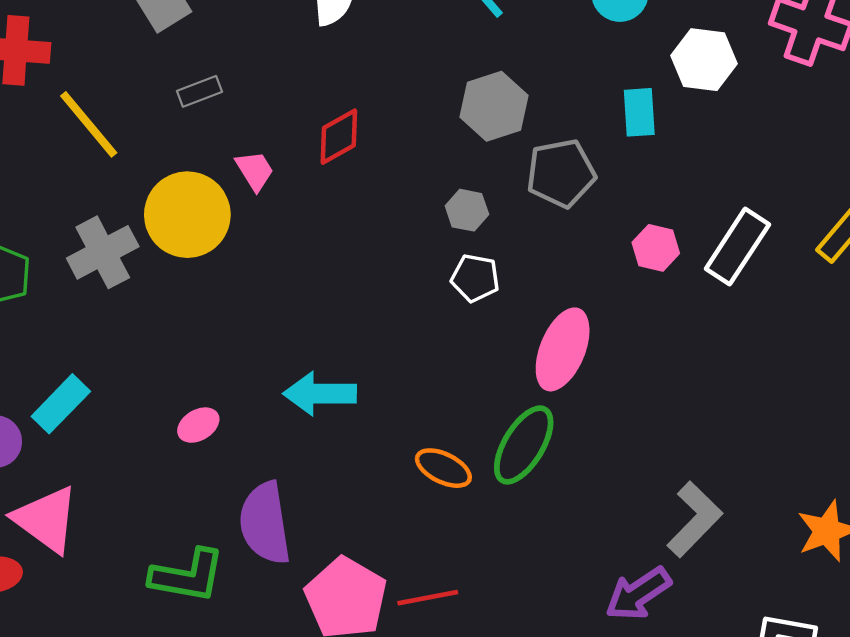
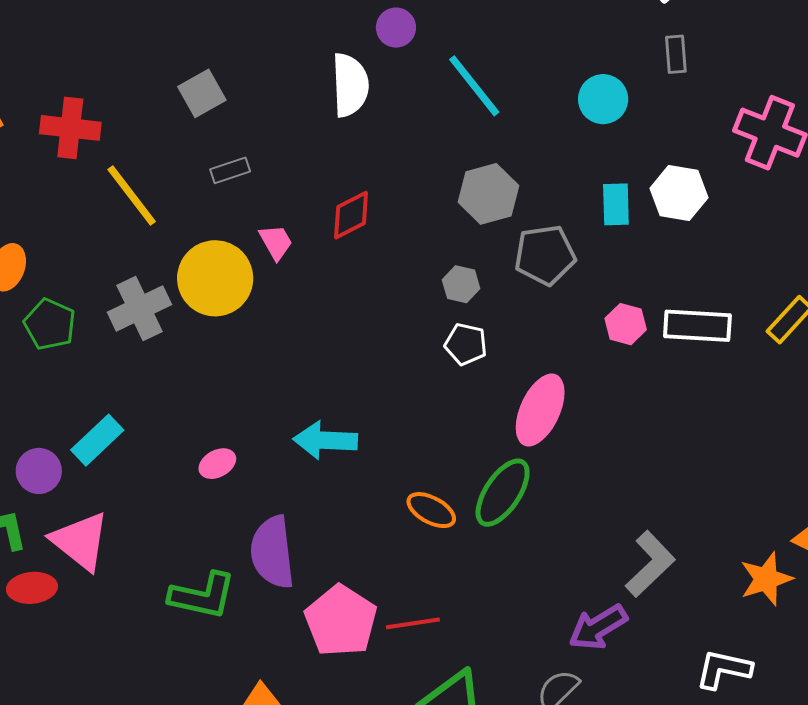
white hexagon: (704, 60) -> (679, 193), moved
white rectangle: (737, 247) -> (697, 326), turned 58

